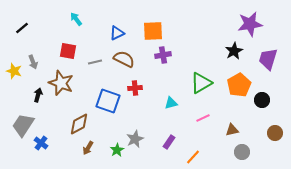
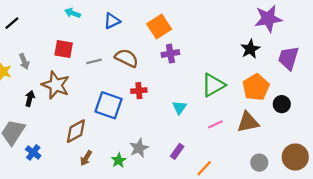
cyan arrow: (76, 19) -> (73, 13), turned -32
orange square: (153, 31) -> (159, 27), turned -30
blue triangle: (117, 33) -> (112, 21), moved
cyan triangle: (171, 103) -> (179, 108), turned -40
brown triangle: (232, 130) -> (248, 122), moved, size x1.5
brown circle: (275, 133) -> (295, 157), moved, size x1.5

